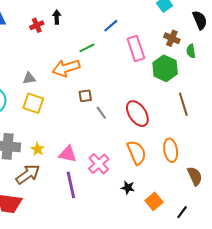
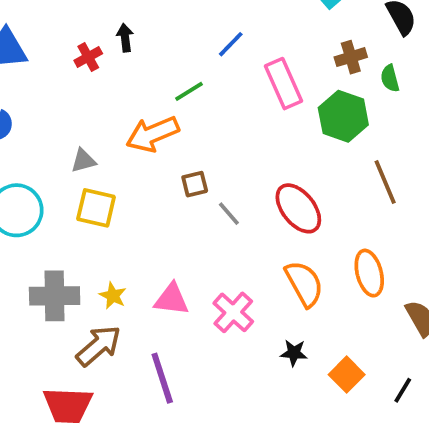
brown cross: (172, 38) -> (351, 57), turned -35
purple line: (71, 185) -> (162, 378), moved

